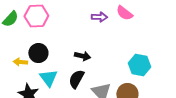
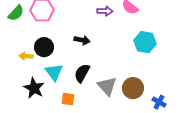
black arrow: (82, 56) -> (82, 40), moved
cyan hexagon: (139, 65) -> (145, 42), moved

